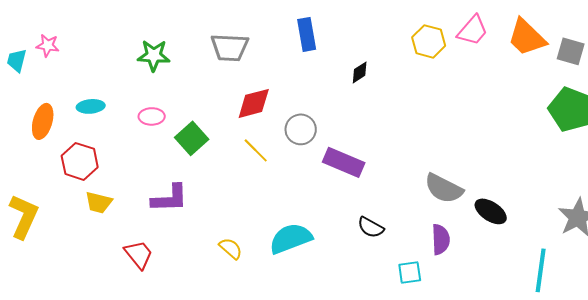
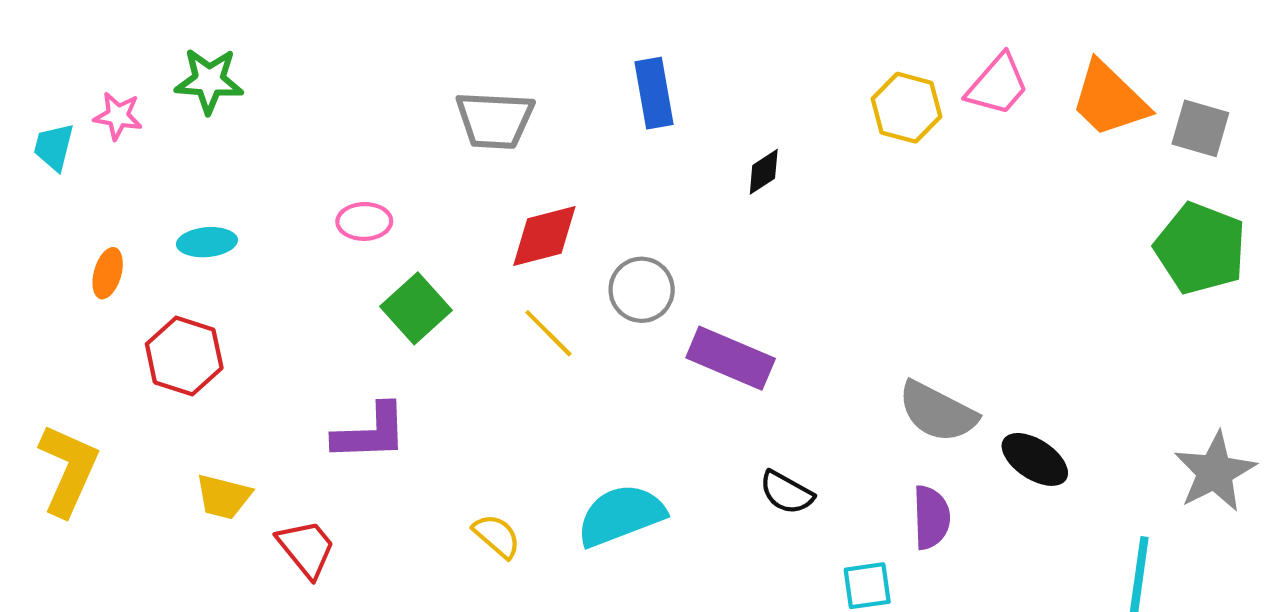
green star: (154, 55) -> (209, 81), moved
pink ellipse: (152, 116) -> (364, 221), moved
orange ellipse: (43, 121) -> (108, 273), size x0.7
yellow trapezoid: (99, 202) -> (224, 497), moved

